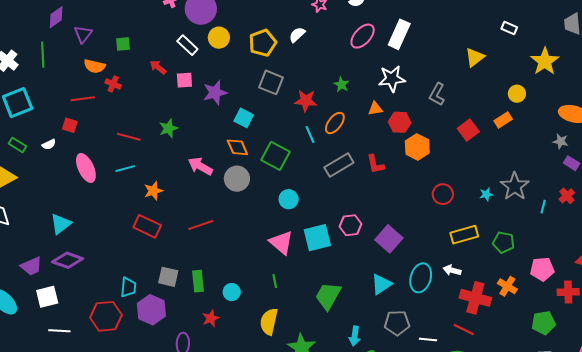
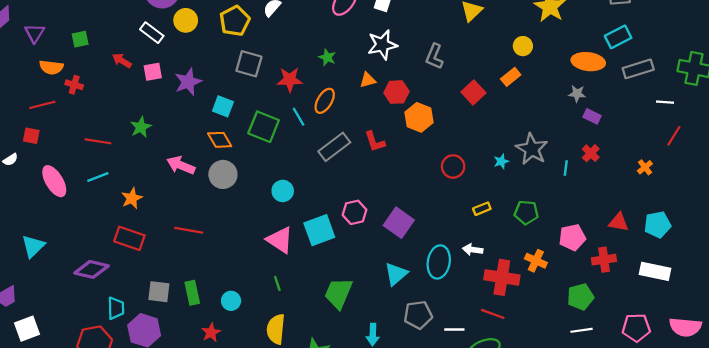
green square: (276, 156) -> (264, 127), moved
red line: (201, 225) -> (189, 230), turned 35
yellow rectangle: (464, 235) -> (482, 209), size x0.6
purple diamond: (68, 260) -> (91, 269), moved

